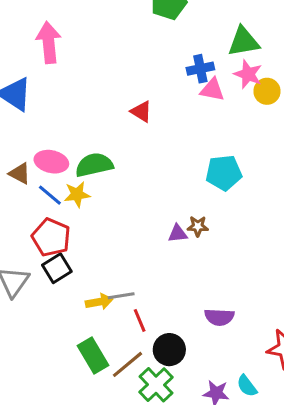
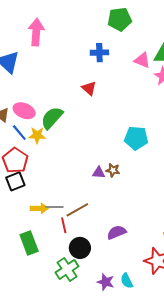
blue cross: (200, 69) -> (99, 53), moved
pink triangle: (212, 90) -> (142, 60), moved
green semicircle: (94, 165) -> (52, 118), turned -45
purple semicircle: (219, 317) -> (117, 232), turned 144
brown line: (127, 364) -> (77, 210), moved

